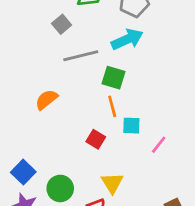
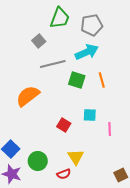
orange semicircle: (47, 100) -> (28, 96), size x1.4
orange line: (112, 106) -> (102, 80), moved
pink line: (159, 145) -> (110, 129), turned -40

